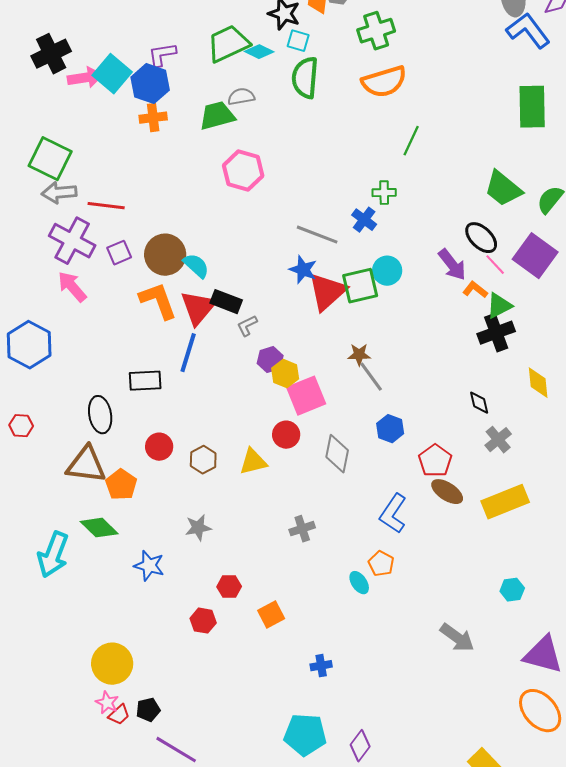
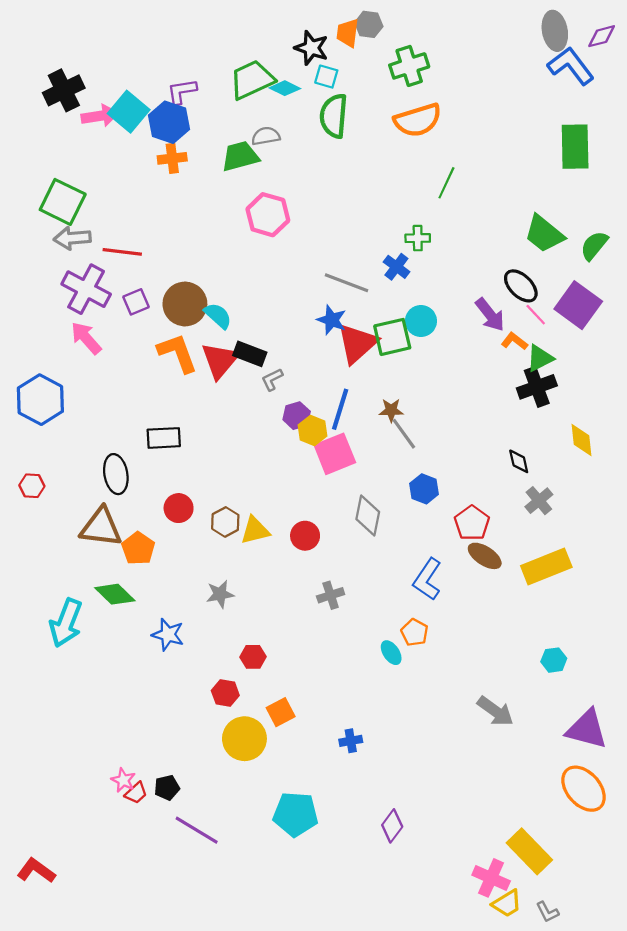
blue line: (188, 353) -> (340, 409), moved
red circle: (286, 435) -> (305, 536), moved
yellow triangle: (253, 462) -> (255, 530), moved
orange square: (271, 615) -> (281, 712), moved
yellow circle: (112, 664) -> (244, 739), moved
cyan pentagon: (305, 735) -> (295, 814), moved

